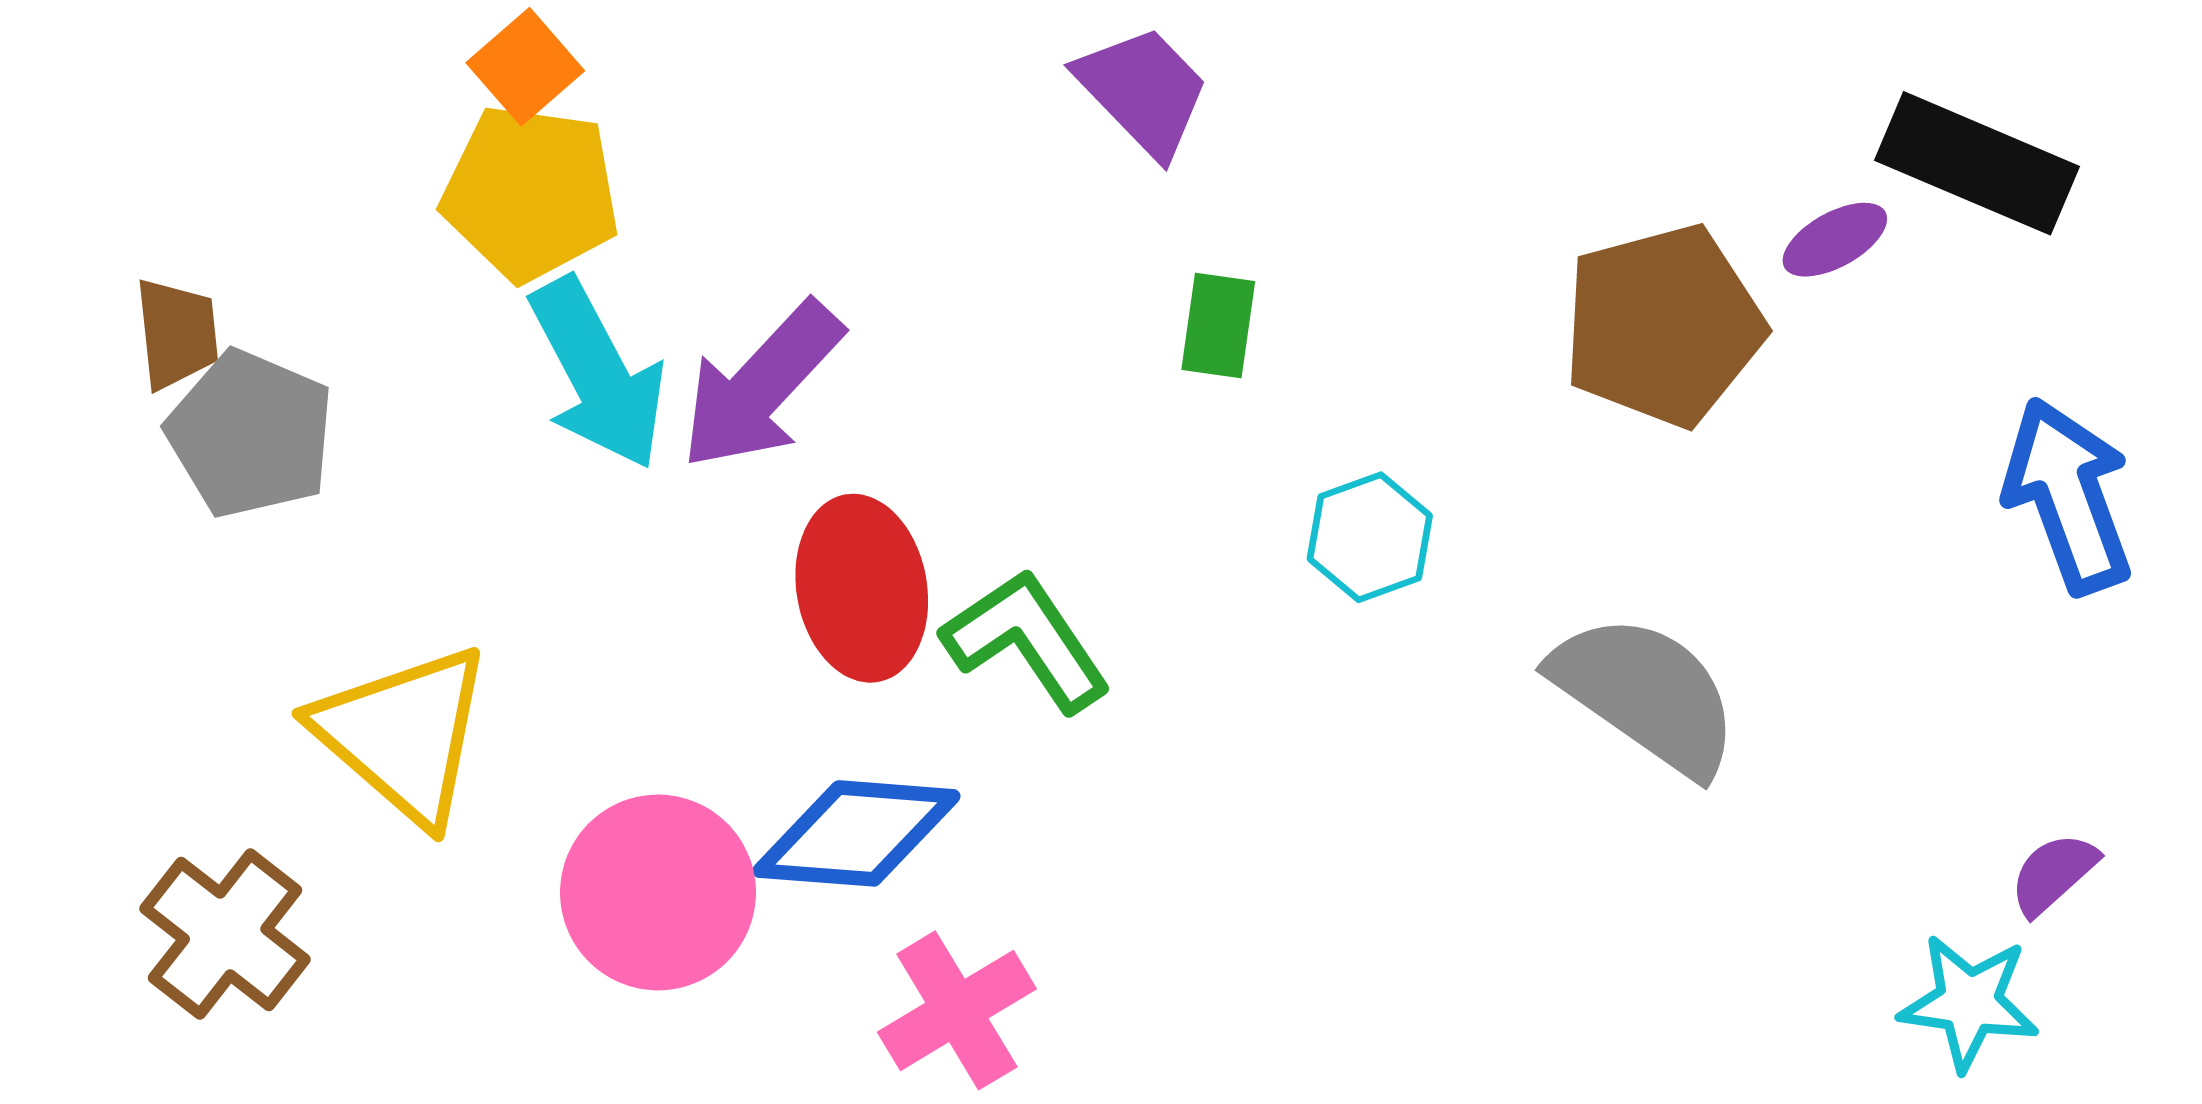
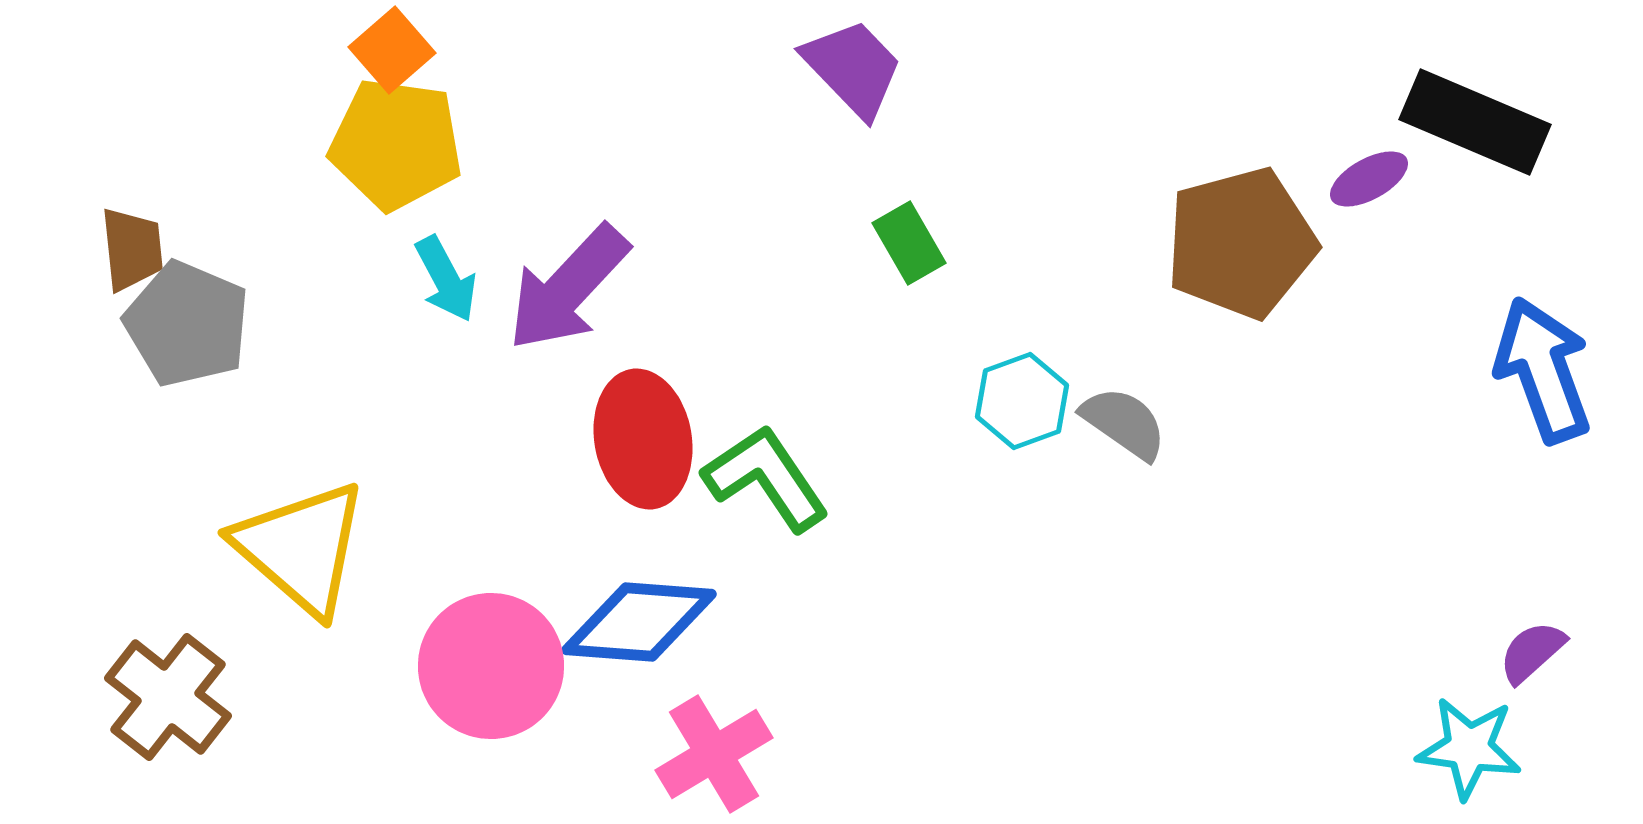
green rectangle: (1218, 325) -> (909, 243), turned -38
cyan arrow: (598, 374) -> (446, 279), size x0.6
gray semicircle: (1646, 694) -> (1124, 423), moved, size x0.6

